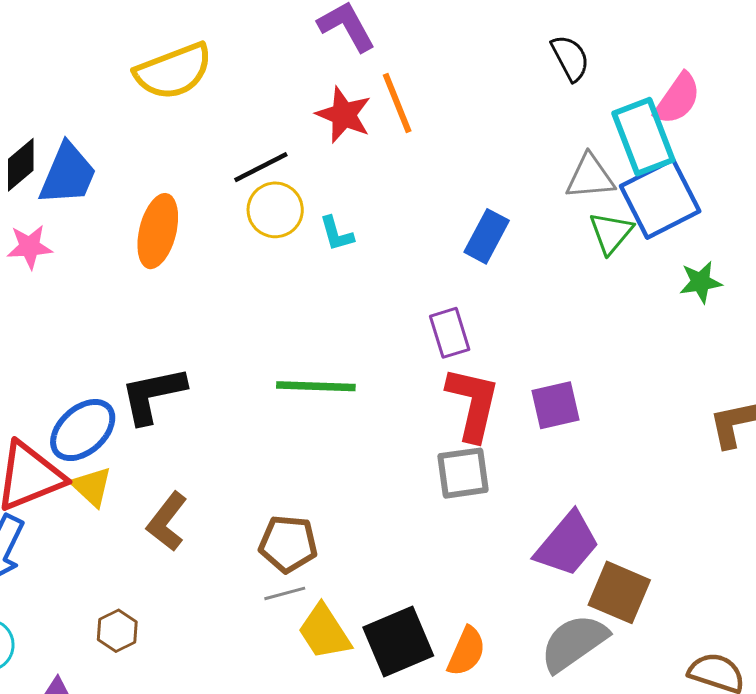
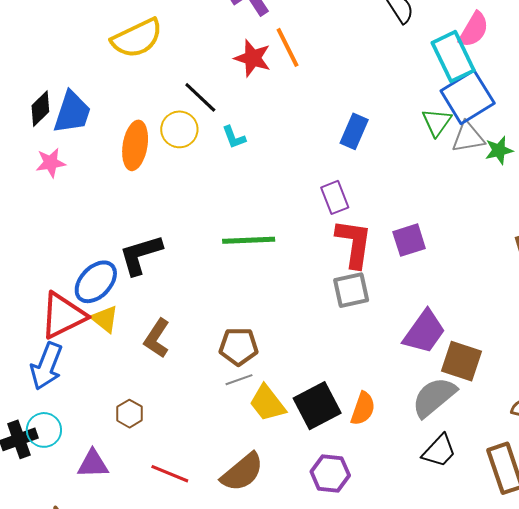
black line: (261, 167) -> (200, 97), turned 75
gray triangle: (590, 177) -> (468, 137), moved
yellow circle: (275, 210) -> (179, 129), moved
cyan L-shape: (336, 234) -> (234, 137), moved

